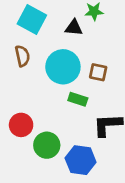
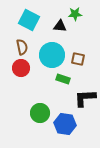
red circle: (21, 125) -> (21, 68), moved

